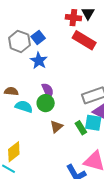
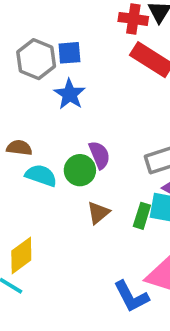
blue square: (38, 37) -> (69, 53), turned 32
purple semicircle: (48, 91) -> (99, 155), moved
green rectangle: (81, 128) -> (142, 216), turned 48

